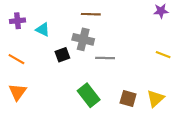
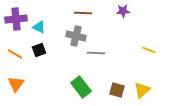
purple star: (161, 11) -> (123, 11), moved
purple cross: (18, 21) -> (16, 19), size x1.5
black square: (62, 55) -> (39, 50), moved

